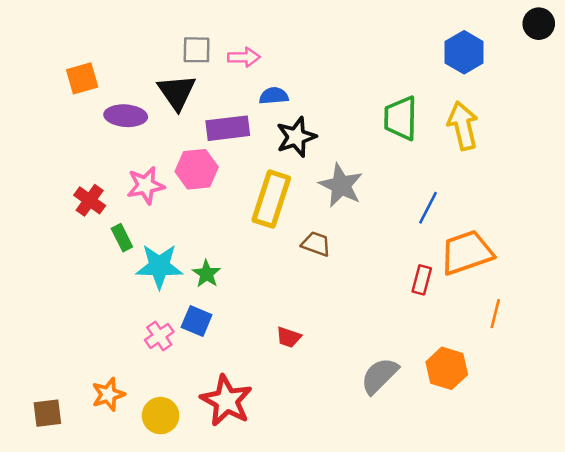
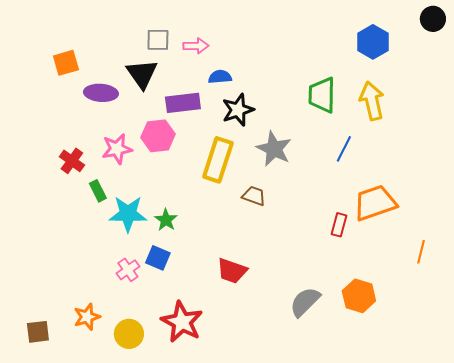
blue line: (428, 208) -> (344, 149), moved
orange line: (495, 314) -> (421, 252), moved
red trapezoid: (289, 337) -> (232, 271), size x1.5

